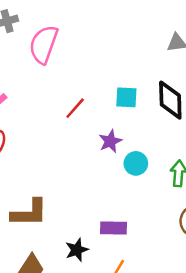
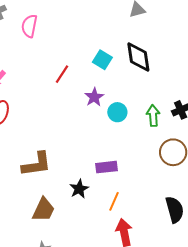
pink semicircle: (44, 44) -> (29, 26), size x0.7
cyan square: (126, 97) -> (102, 60), turned 36

